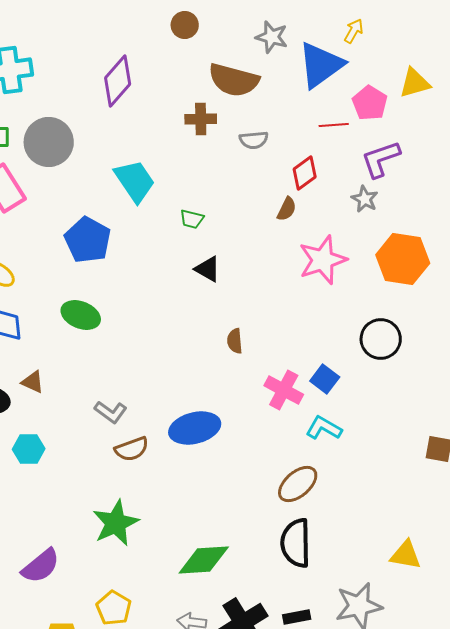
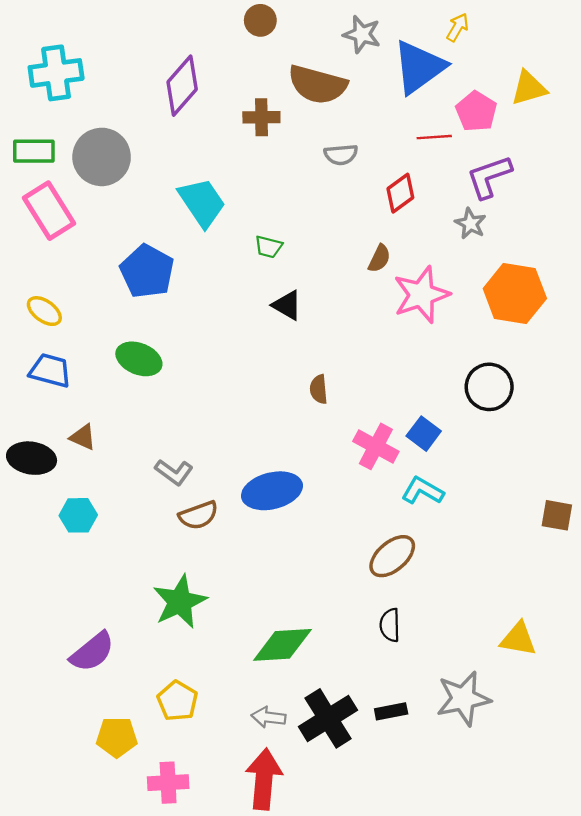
brown cross: (201, 119) -> (261, 117), moved
brown semicircle: (287, 209) -> (379, 258), moved
black semicircle: (296, 543) -> (390, 625), size x0.6

